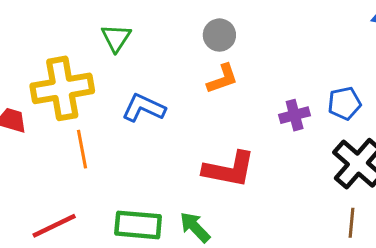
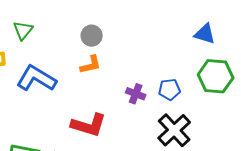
blue L-shape: (144, 108) -> (36, 78), size x1.4
purple cross: (295, 115) -> (136, 94), turned 30

